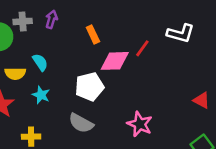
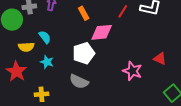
red line: (142, 48) -> (123, 11), moved
red triangle: (202, 100) -> (160, 59), moved
pink star: (140, 124) -> (132, 71), moved

